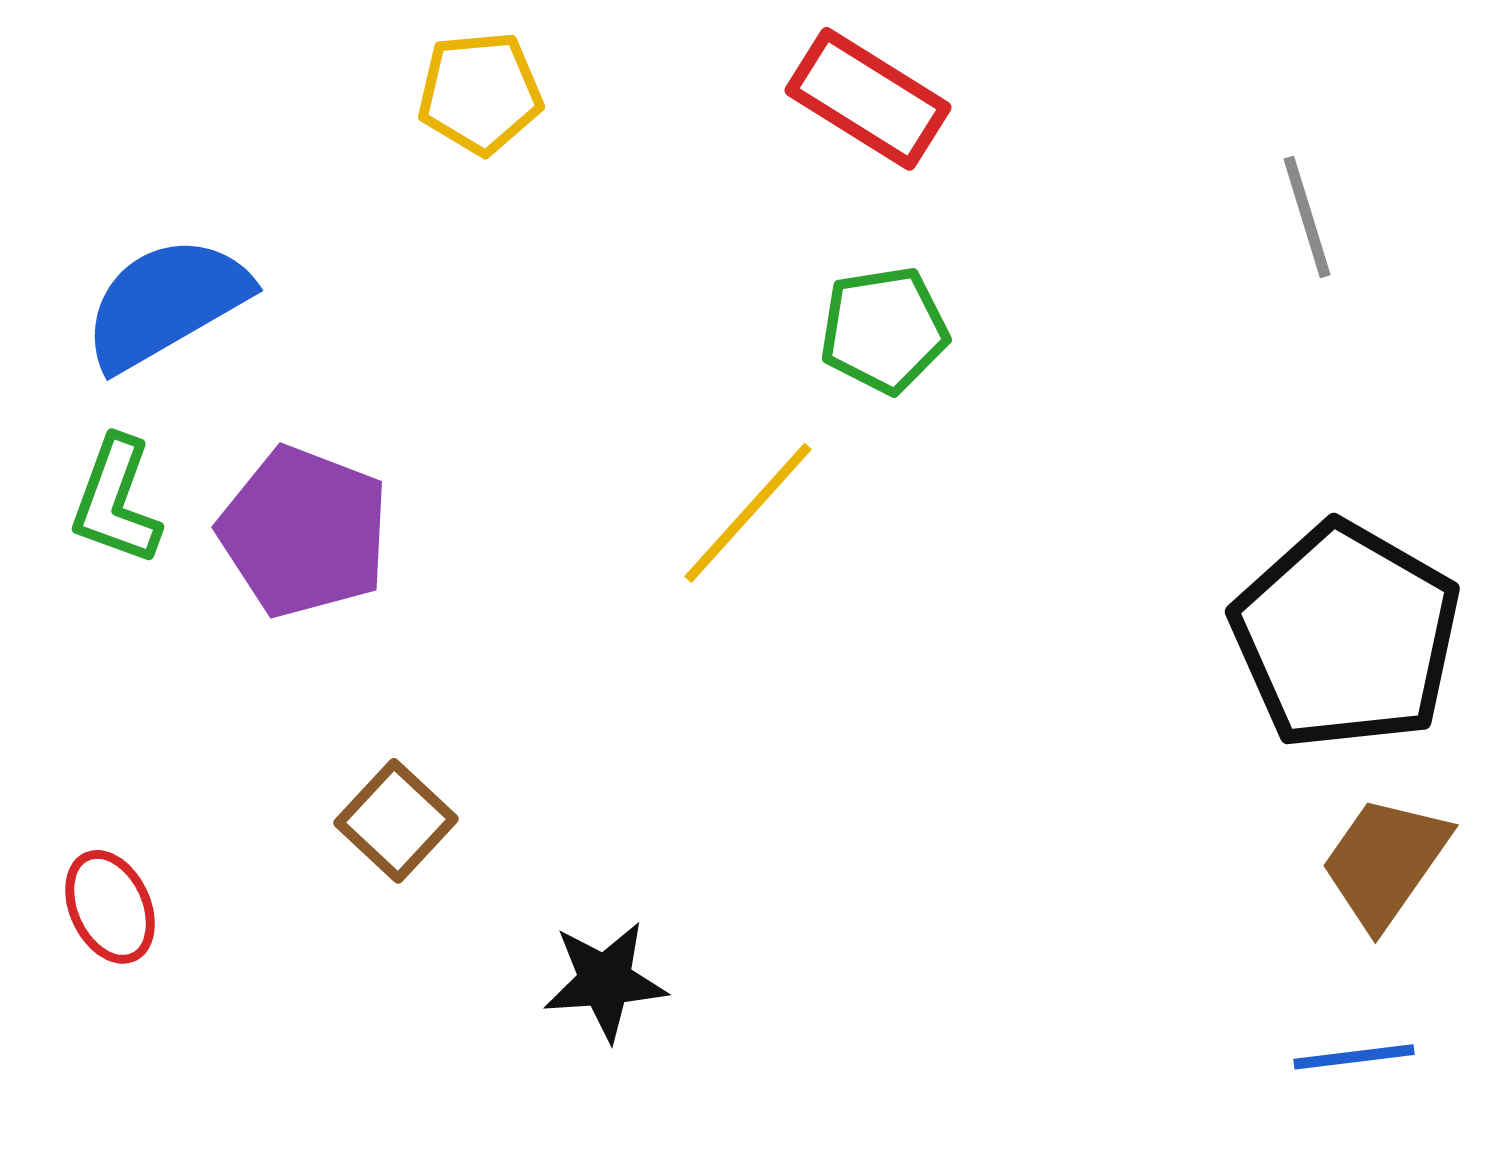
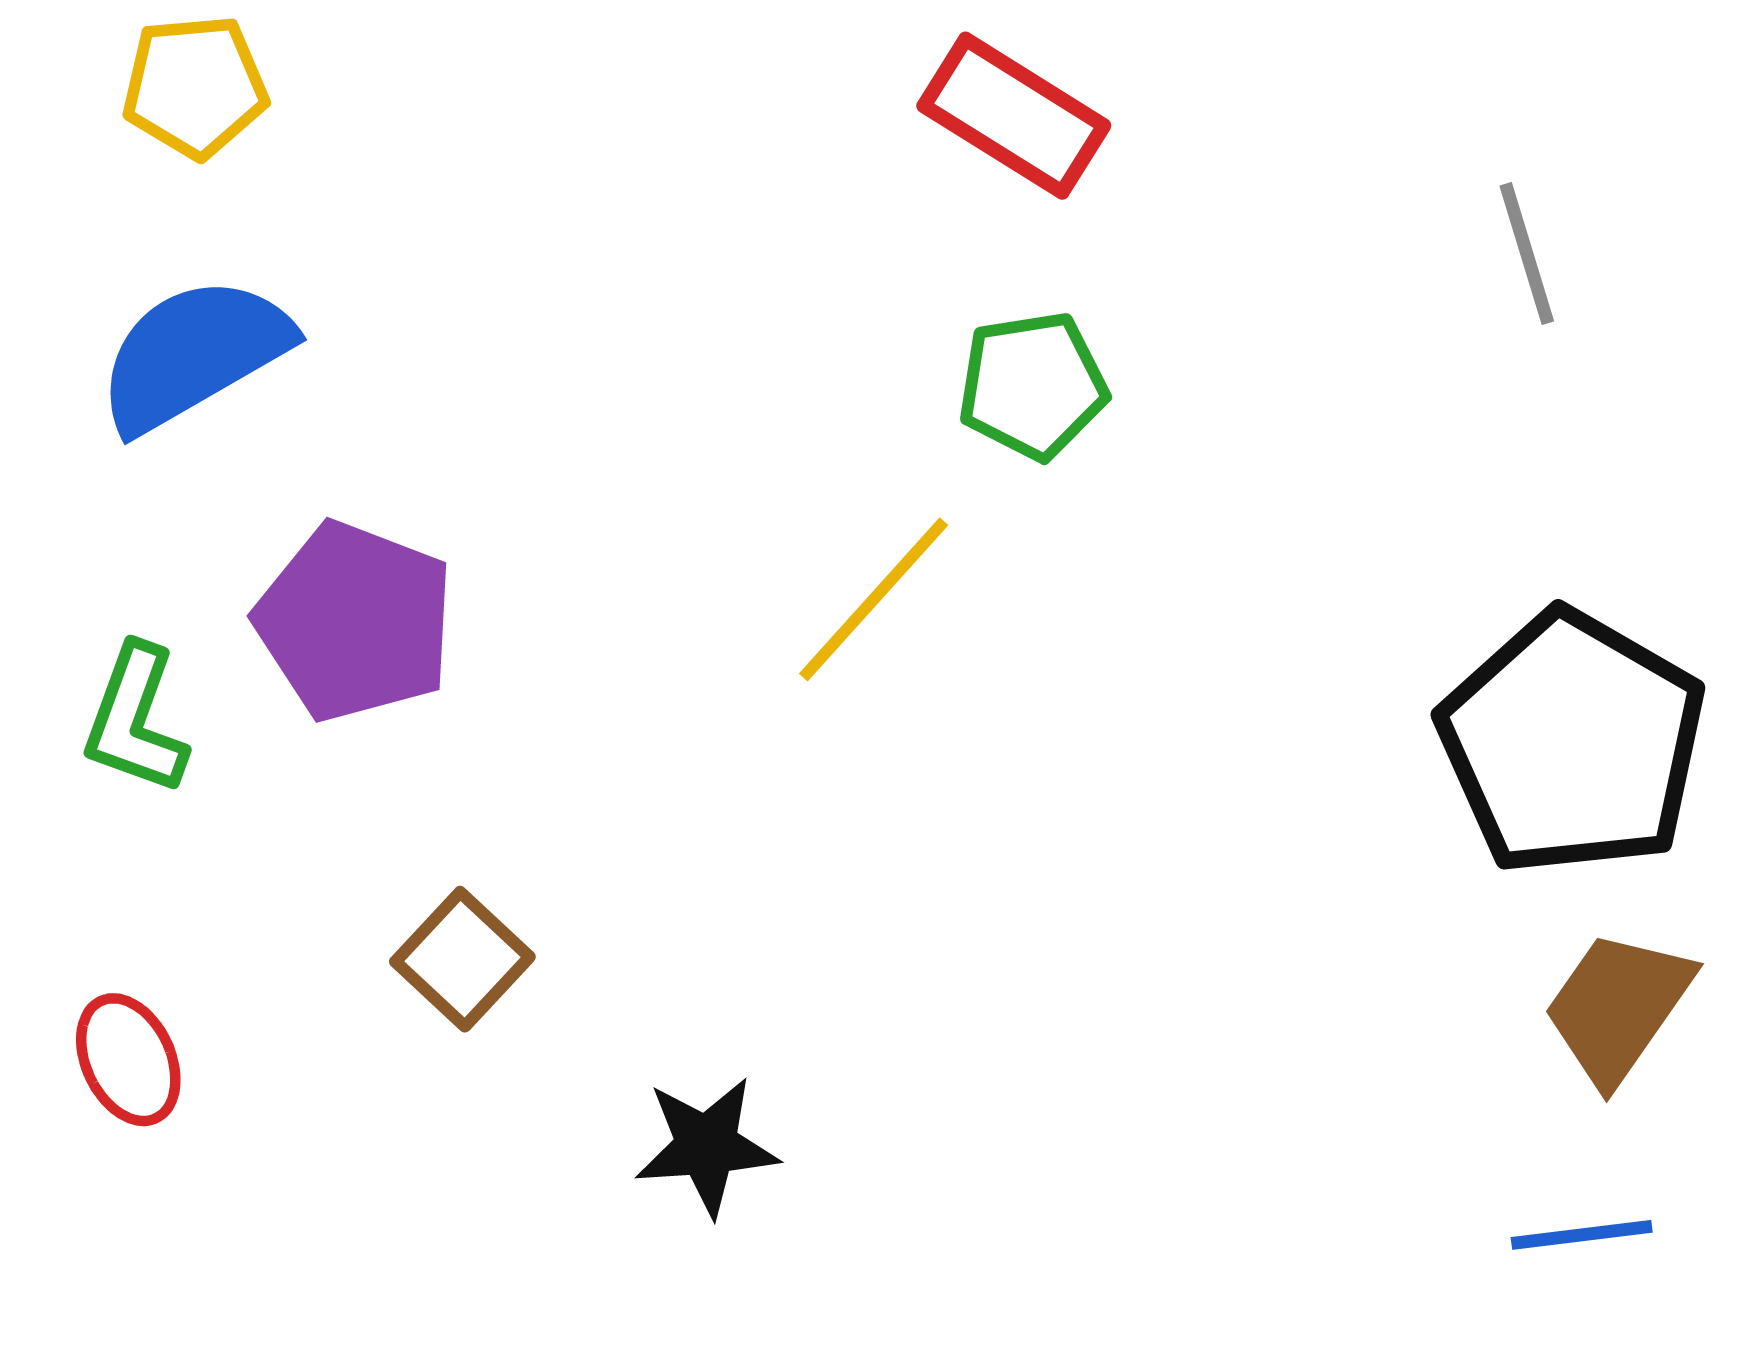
yellow pentagon: (480, 93) -> (195, 86), moved
green L-shape: (116, 501) -> (135, 720), moved

